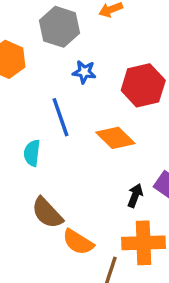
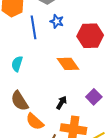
blue line: (60, 117) -> (34, 27), moved
black arrow: (135, 195) -> (62, 103), moved

